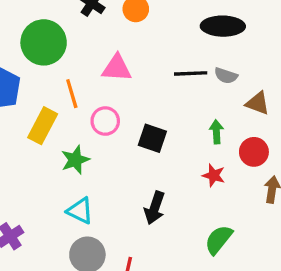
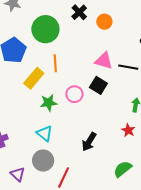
pink triangle: (117, 68) -> (104, 61), moved
pink circle: (105, 121) -> (74, 94), moved
black square: (152, 138) -> (98, 85), moved

